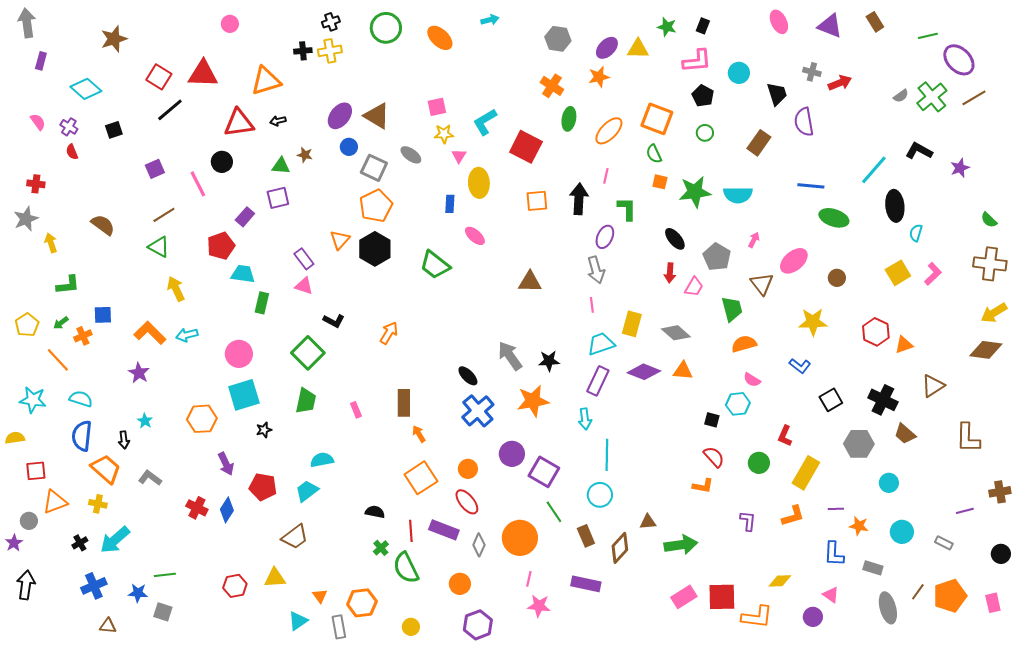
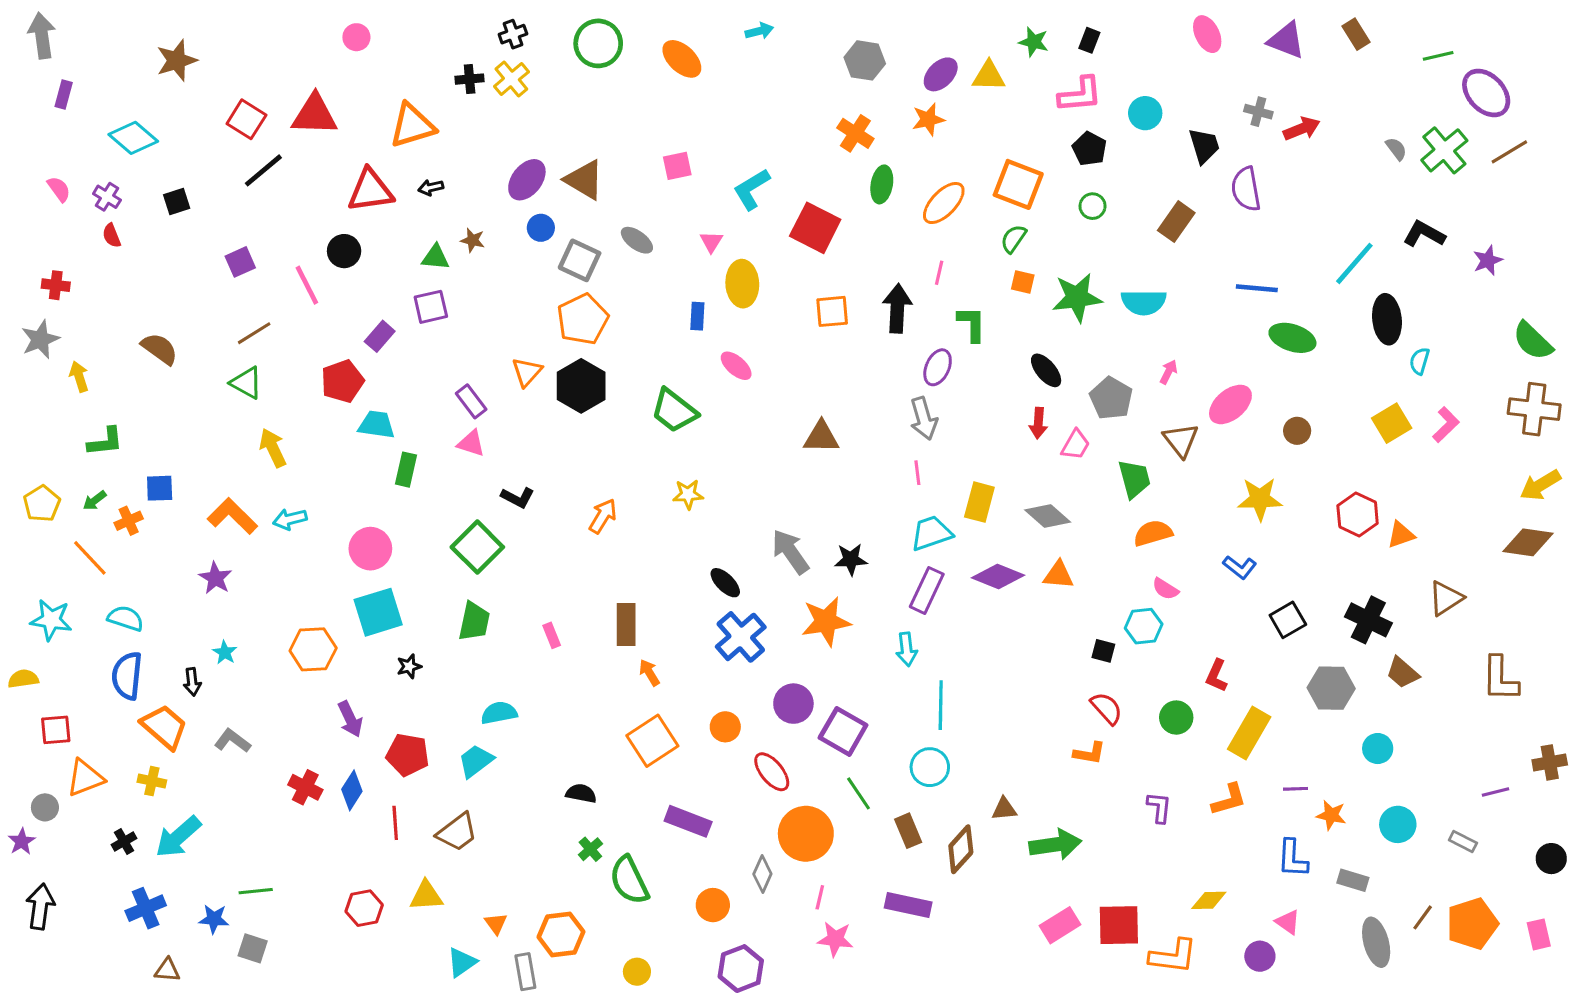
yellow cross: (330, 51) -> (511, 79), turned -30
gray semicircle: (901, 96) -> (1396, 149), turned -91
yellow star: (444, 134) -> (688, 494), moved
green semicircle: (654, 154) -> (1014, 239), turned 60
green semicircle: (989, 220) -> (1533, 341), size x1.6
red ellipse: (467, 502) -> (772, 772), moved
red line: (411, 531) -> (395, 823), moved
gray diamond: (479, 545) -> (762, 874), moved

